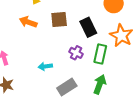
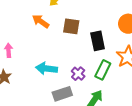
purple cross: (76, 53) -> (78, 74), moved
cyan arrow: (45, 66) -> (46, 68), size x1.5

